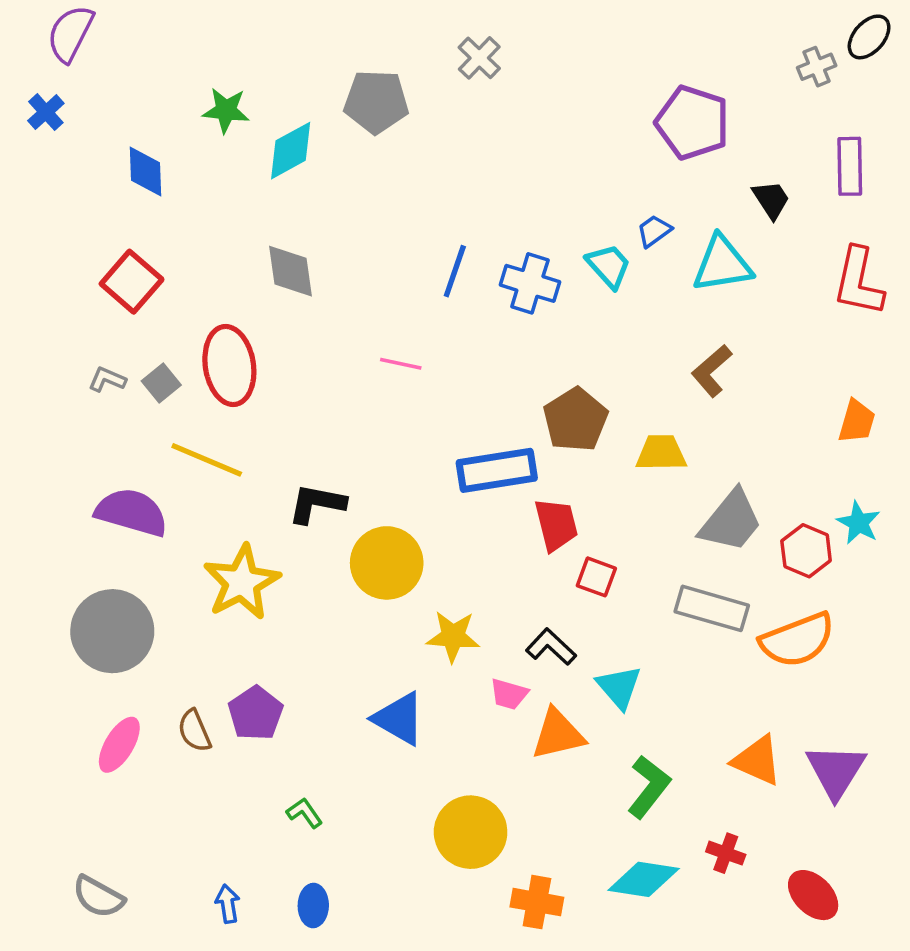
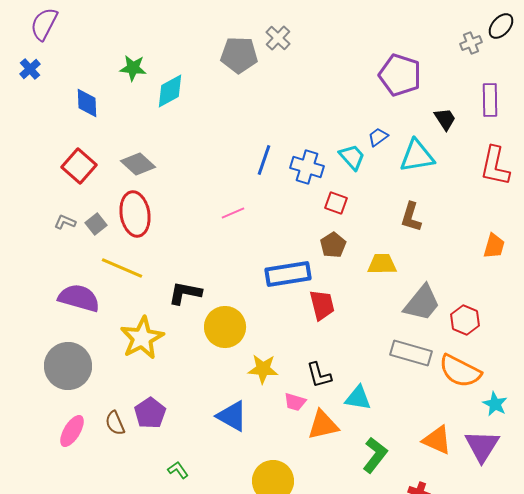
gray pentagon: (376, 102) -> (239, 55), moved
gray diamond: (291, 271) -> (138, 164), moved, turned -40
pink line: (401, 364) -> (233, 213), turned -35
brown L-shape: (712, 371) -> (411, 217), turned -32
brown pentagon: (575, 420) -> (333, 245), size x0.7
cyan star: (859, 523) -> (495, 404), moved
red square: (596, 577) -> (336, 203), moved
orange semicircle: (797, 640) -> (460, 371), turned 48
black L-shape: (551, 647) -> (319, 375), turned -148
cyan triangle: (619, 687) -> (358, 398), turned -40

